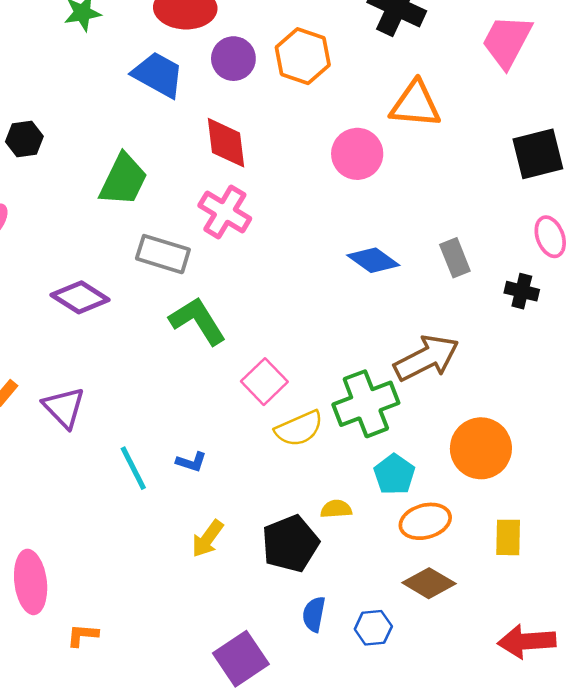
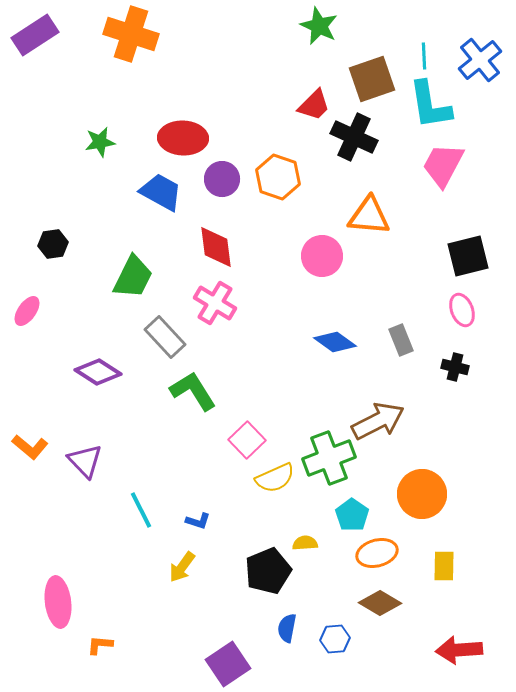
pink ellipse: (550, 237) -> (462, 310), moved
gray rectangle: (163, 254) -> (165, 337), turned 30
blue L-shape: (191, 462) -> (198, 521), moved
yellow arrow: (207, 539) -> (182, 567), moved

